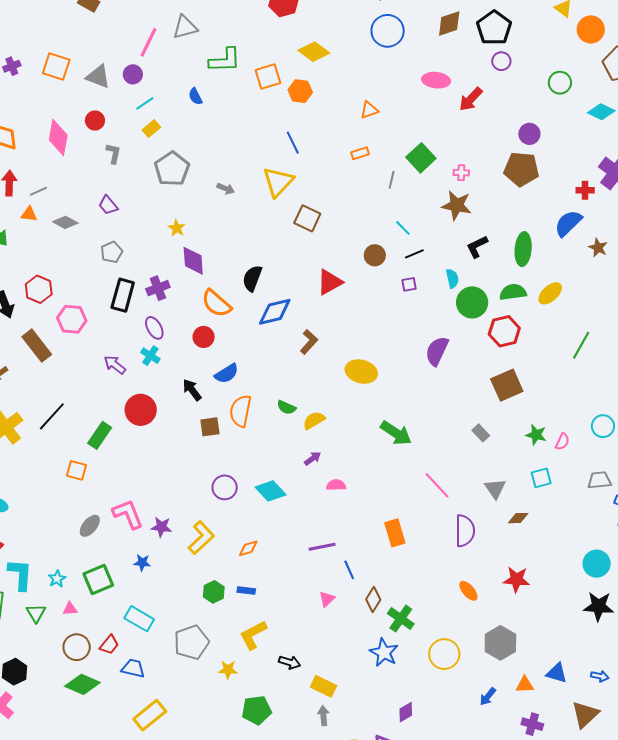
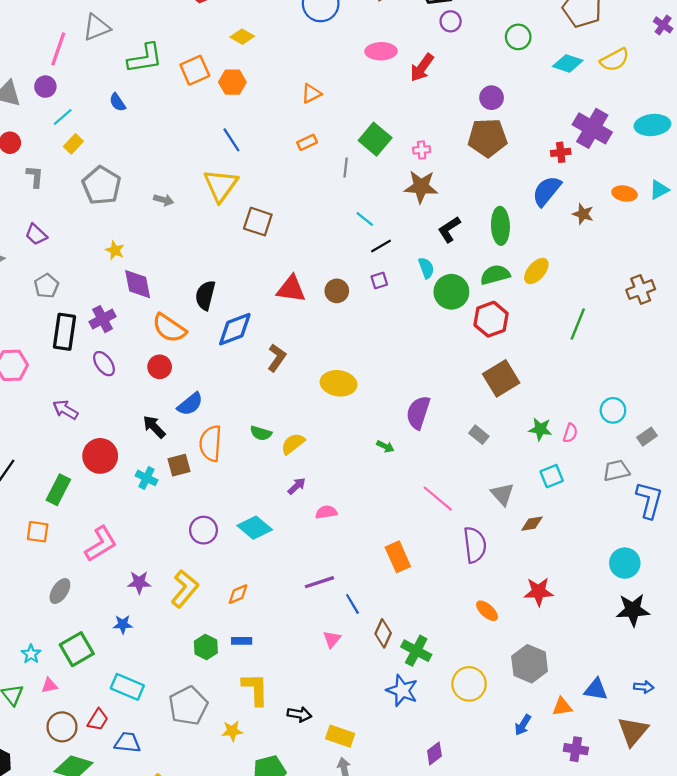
yellow diamond: (314, 52) -> (242, 37), size x0.7
brown circle: (375, 255) -> (337, 291), moved
red triangle: (330, 282) -> (291, 289), turned 44
purple semicircle: (437, 351) -> (418, 413), moved
cyan cross: (150, 356) -> (147, 478), moved
green arrow: (396, 433) -> (385, 446), size x0.5
pink L-shape: (128, 514) -> (101, 544), moved, turned 88
yellow L-shape: (253, 635) -> (255, 689), turned 124

